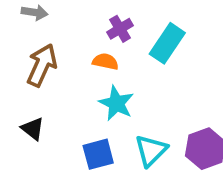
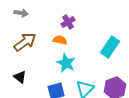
cyan rectangle: (167, 43) -> (110, 47), moved
brown arrow: (42, 65) -> (25, 42), turned 30

